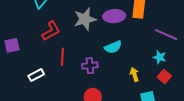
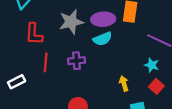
red L-shape: (51, 31) -> (34, 34), turned 120
cyan semicircle: (113, 47) -> (103, 39), moved
purple cross: (90, 66) -> (77, 61), moved

